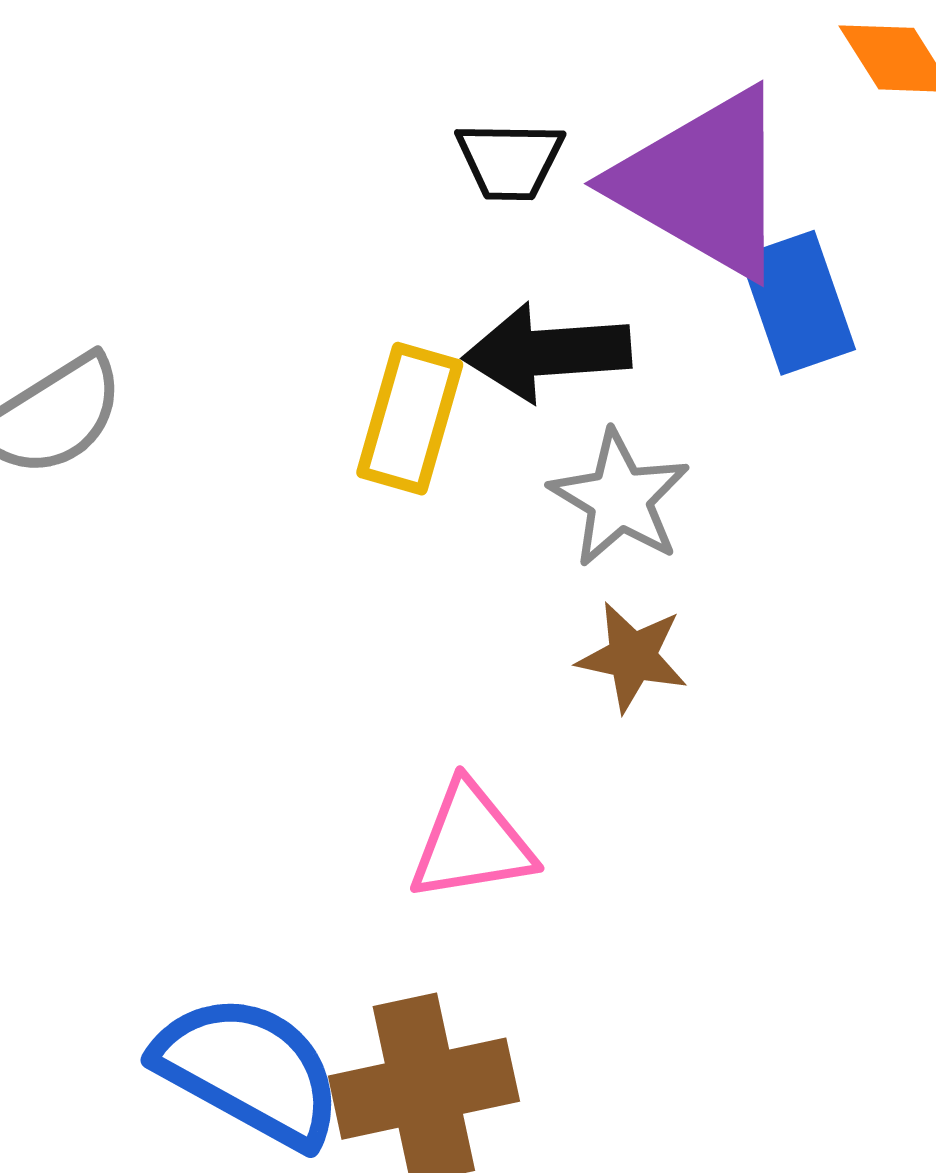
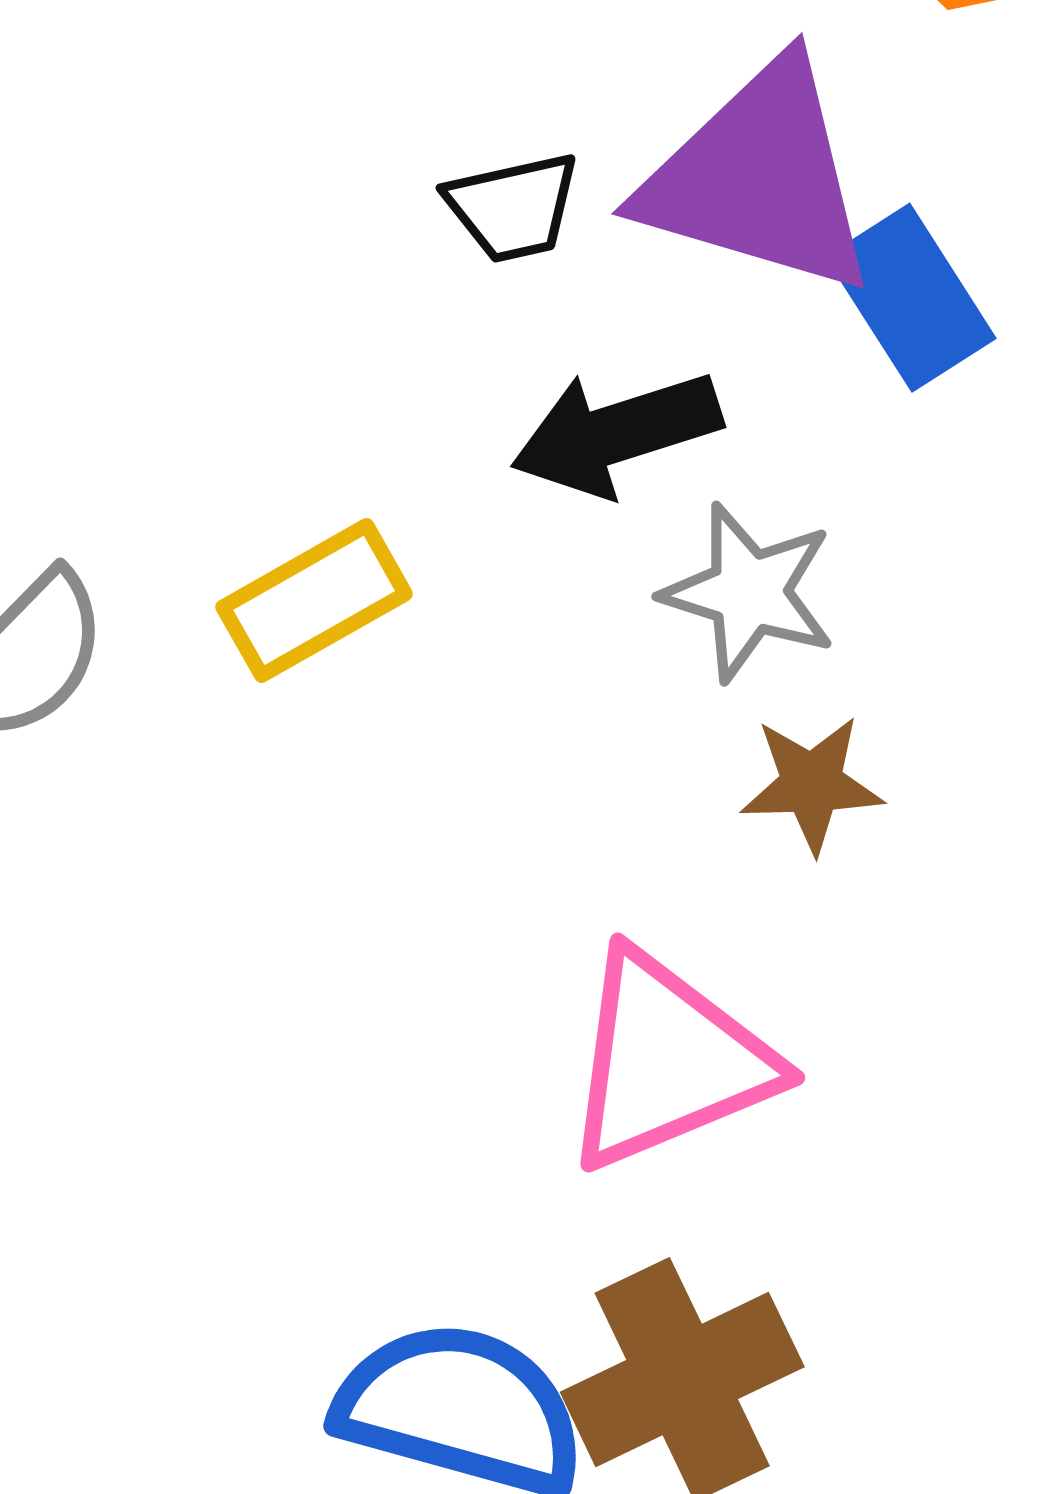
yellow rectangle: (410, 419) -> (314, 600), moved, turned 58
pink triangle: (471, 842) -> (668, 1061), size x1.4

